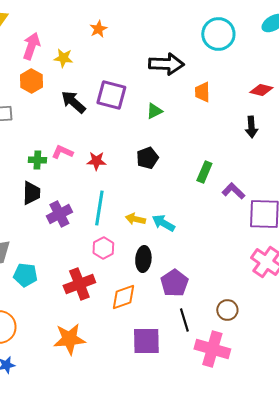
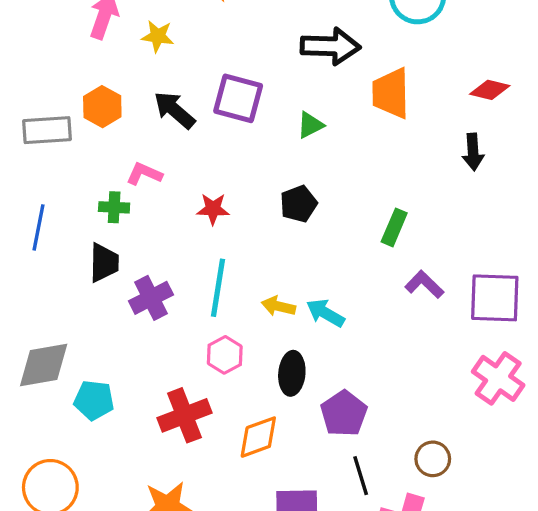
orange hexagon: (31, 81) -> (102, 107), moved
orange trapezoid: (202, 92) -> (391, 93), size x1.5
pink L-shape: (62, 152) -> (144, 174), moved
purple L-shape: (233, 191) -> (424, 284), moved

